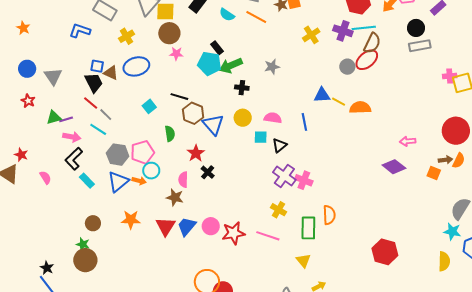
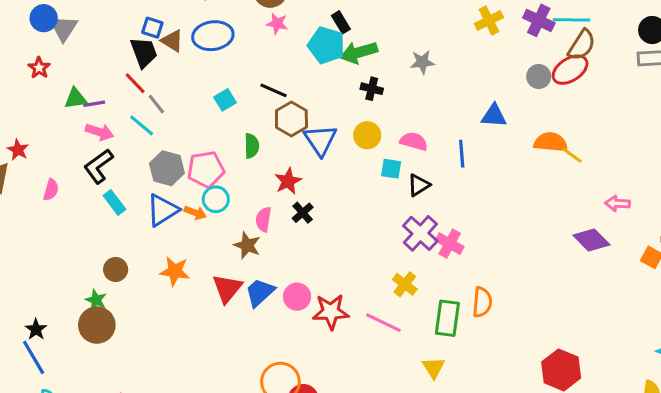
gray triangle: (53, 76) -> (64, 28), moved
yellow line: (339, 102) -> (572, 155), moved
pink semicircle: (45, 178) -> (51, 190), turned 40

